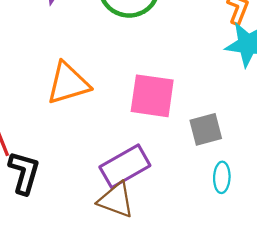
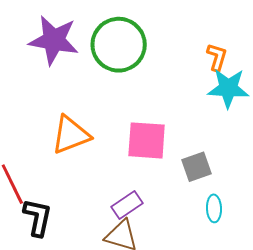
purple rectangle: (125, 166) -> (127, 205), size x0.7

